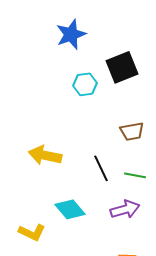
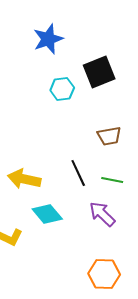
yellow arrow: (45, 155) -> (24, 179), moved
purple arrow: (125, 209) -> (102, 214), turned -120

